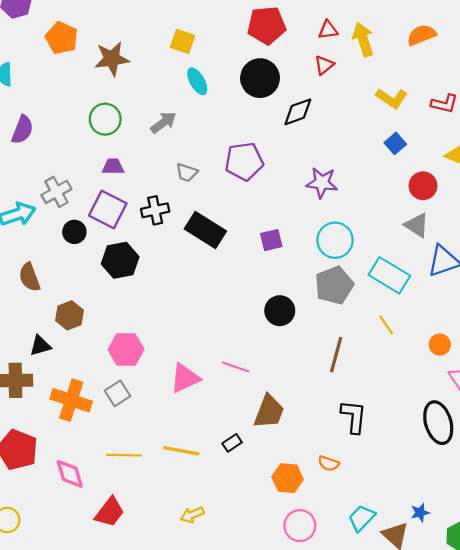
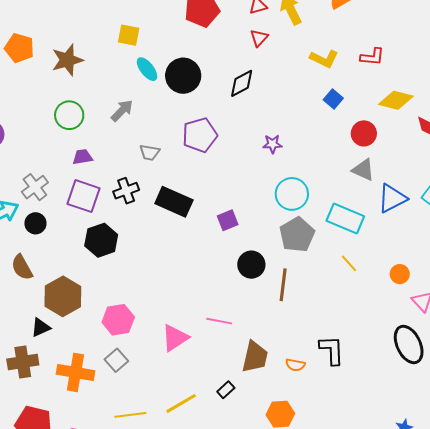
black circle: (260, 78) -> (183, 76), moved
purple star: (322, 183) -> (272, 144), size x0.7
black circle: (74, 232) -> (35, 223), moved
purple square: (271, 240) -> (228, 220), moved
brown hexagon: (69, 315) -> (63, 296), size x1.5
brown line: (336, 355) -> (283, 285), moved
yellow line: (181, 451) -> (181, 403), turned -32
orange semicircle: (329, 463) -> (295, 365), moved

